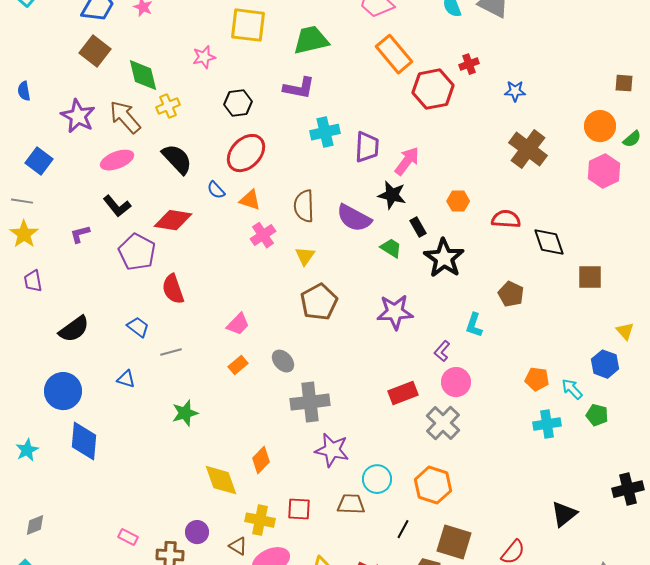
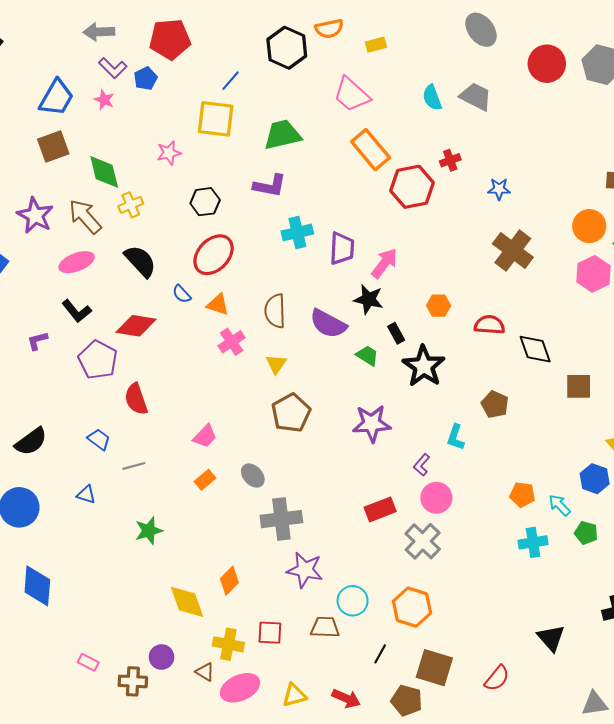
brown square: (95, 51) -> (53, 146), turned 32
blue diamond: (84, 441) -> (37, 586), moved
black triangle: (564, 514) -> (551, 638), turned -32

